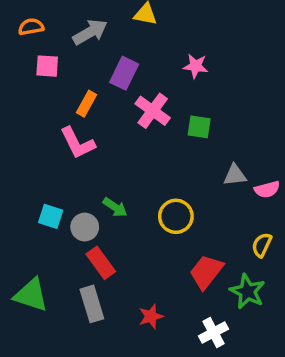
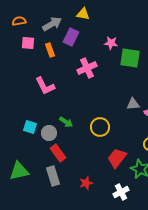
purple rectangle: (124, 73) -> (71, 37), moved
orange rectangle: (86, 104) -> (50, 50), moved, turned -48
pink cross: (153, 111) -> (87, 68), turned 30
green square: (199, 127) -> (130, 58), moved, size x1.5
green triangle: (31, 295) -> (19, 171), turned -30

